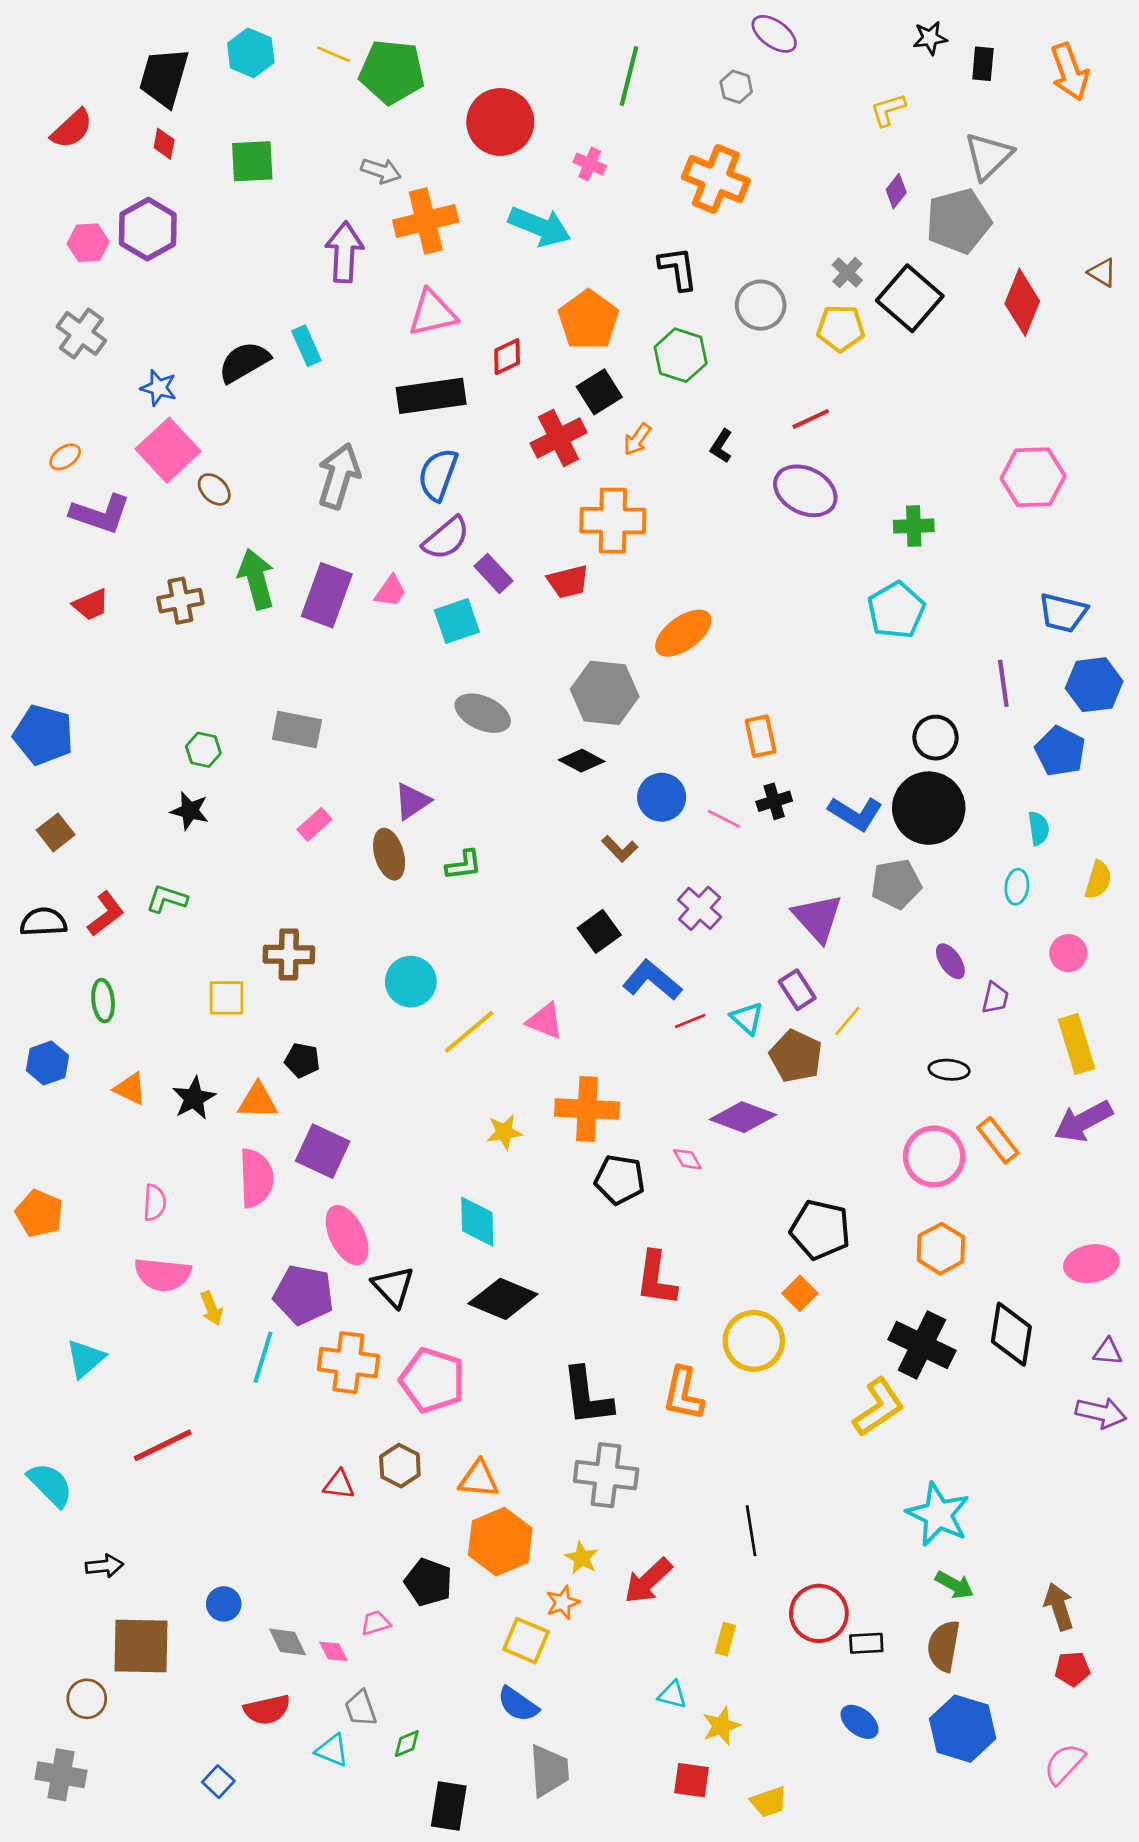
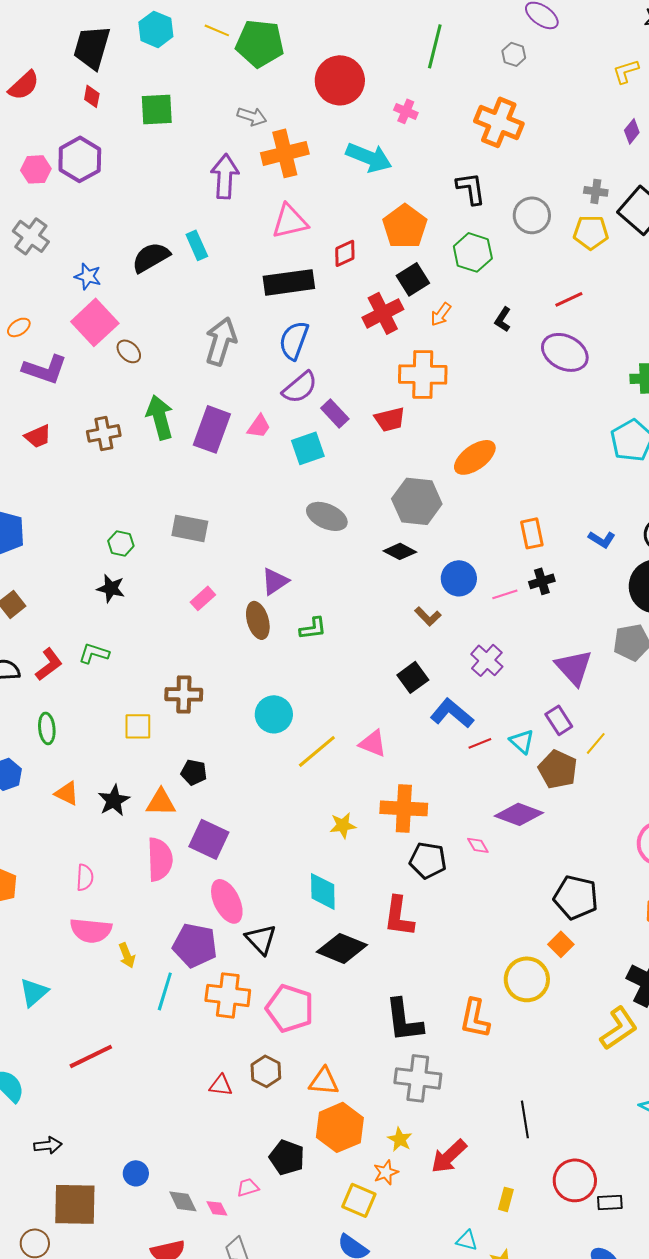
gray cross: (847, 273) -> (596, 191), turned -35
blue L-shape: (856, 813) -> (602, 539), moved, size x0.7
pink line: (724, 819) -> (505, 594), turned -45
red L-shape: (656, 1279) -> (399, 916), moved

